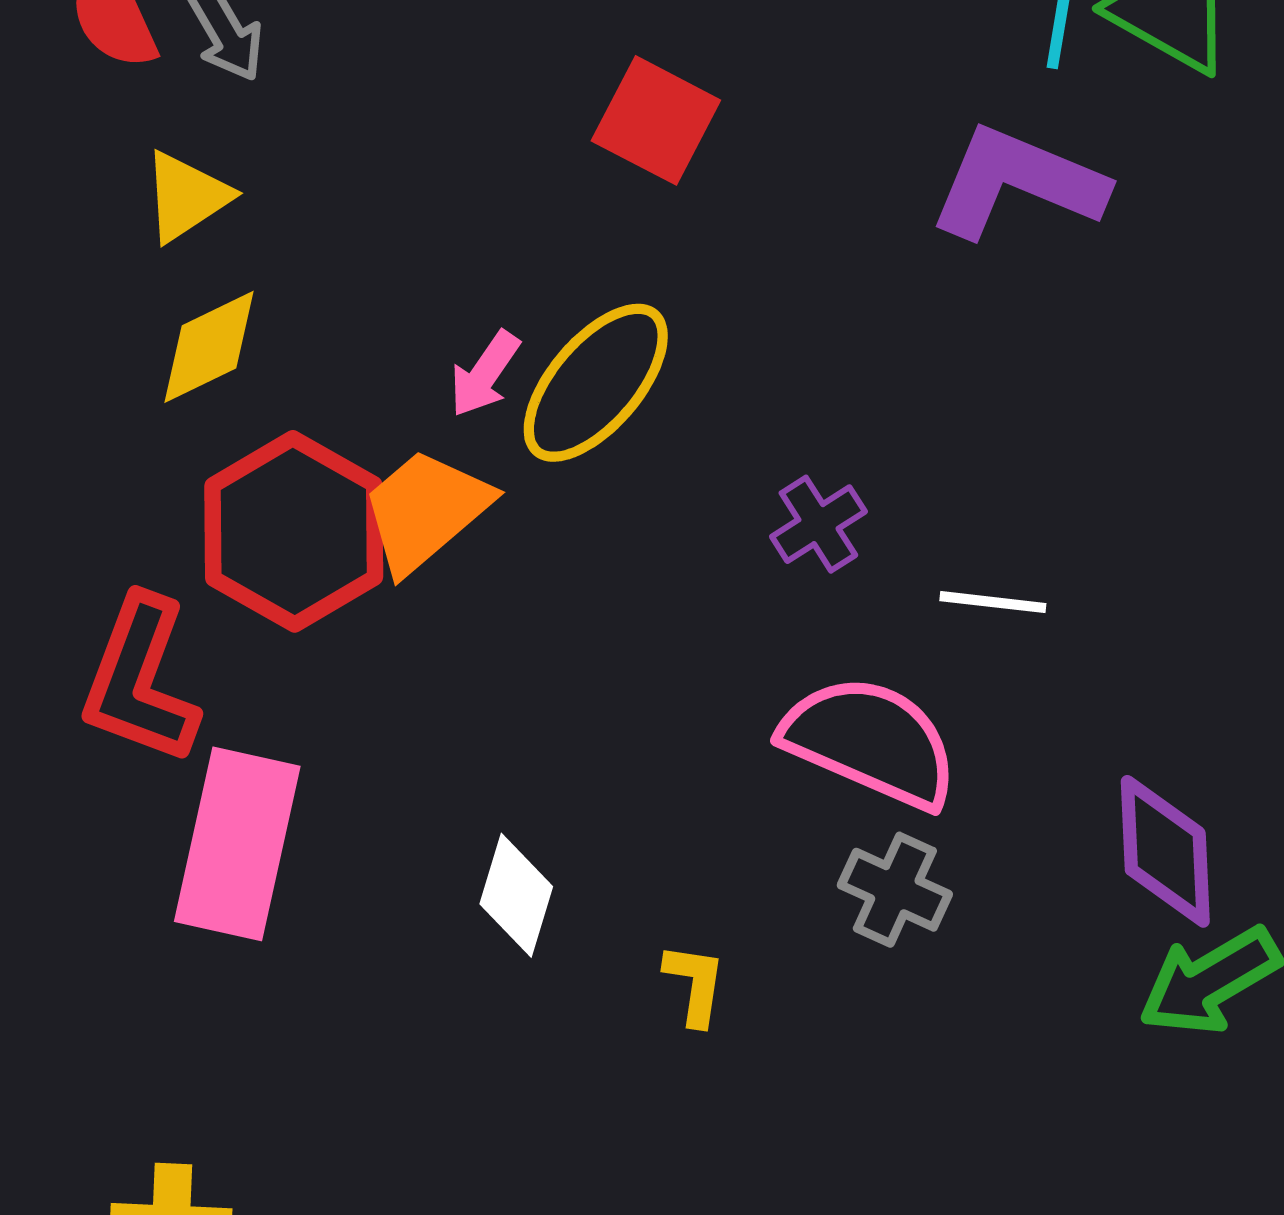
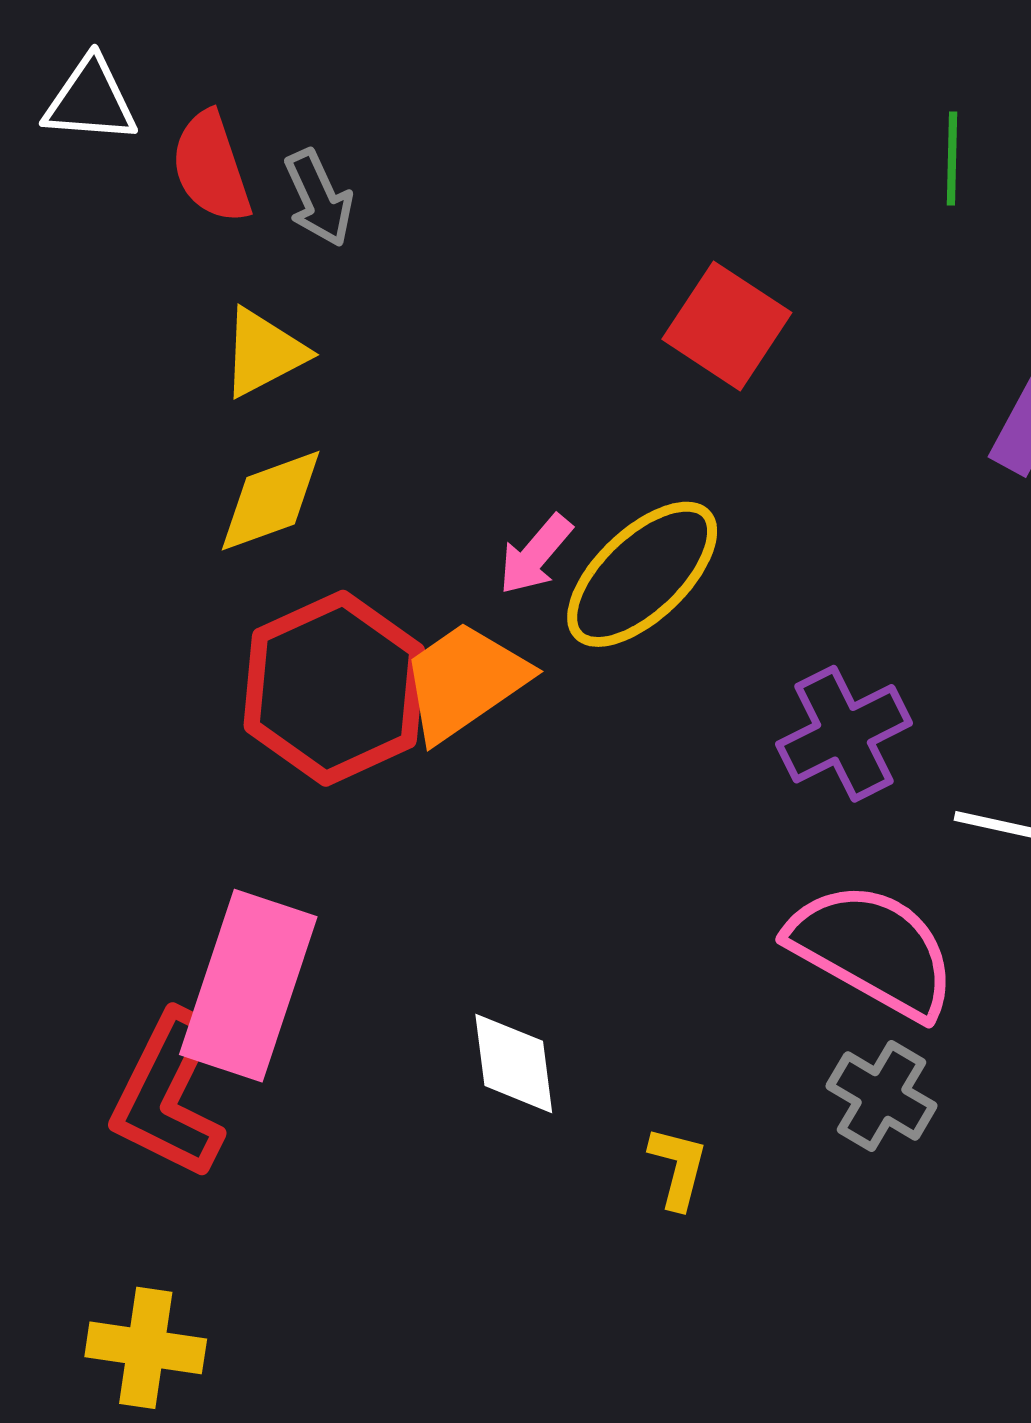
purple cross: (818, 524) -> (844, 734), size x1.4
red L-shape: (140, 680) -> (168, 1095), moved
white diamond: (516, 895) -> (514, 1063), turned -30

